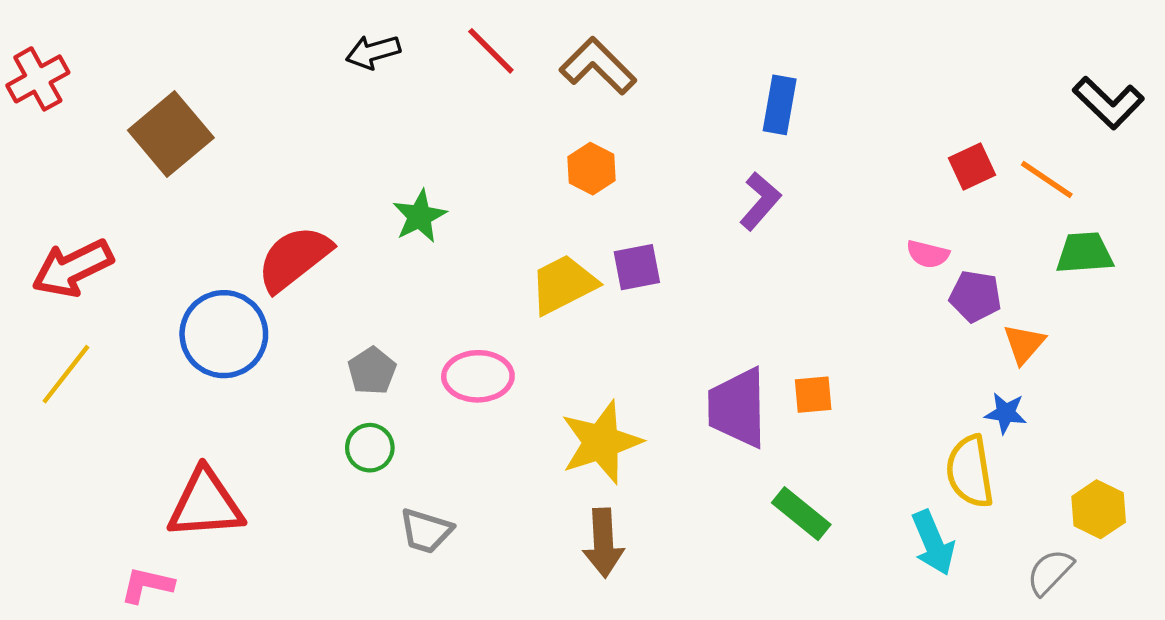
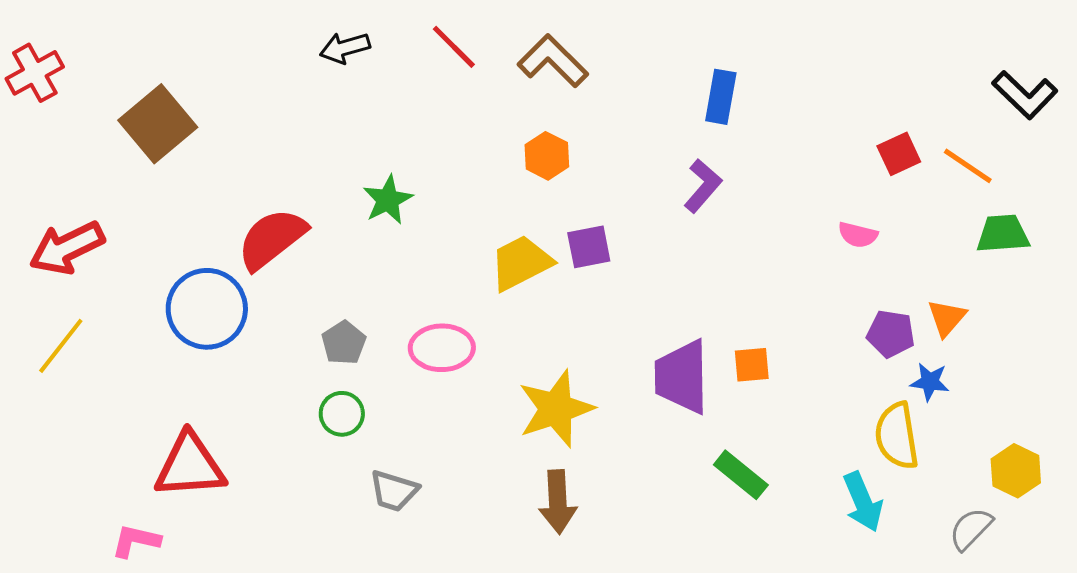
purple pentagon: (975, 296) -> (891, 334), moved

